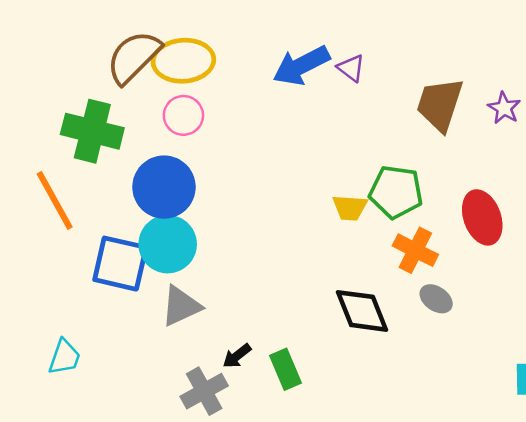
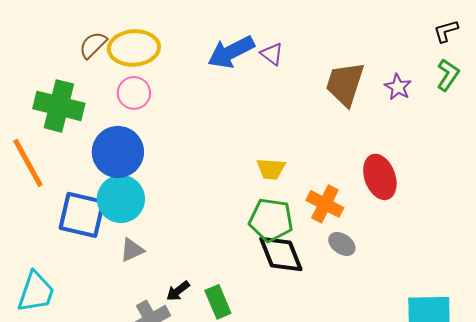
brown semicircle: (134, 57) -> (93, 45), size x0.6
green pentagon: (396, 192) -> (271, 220), moved
gray triangle: (181, 306) -> (132, 250), size x0.7
cyan trapezoid: (64, 357) -> (36, 292), size x1.4

